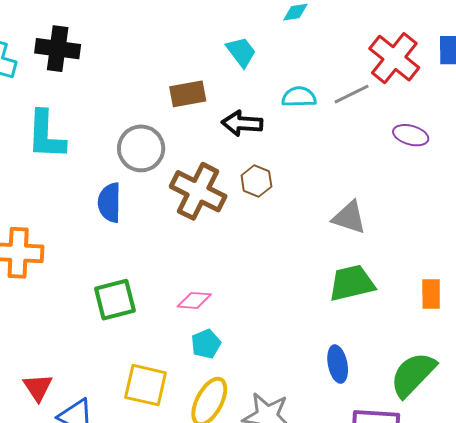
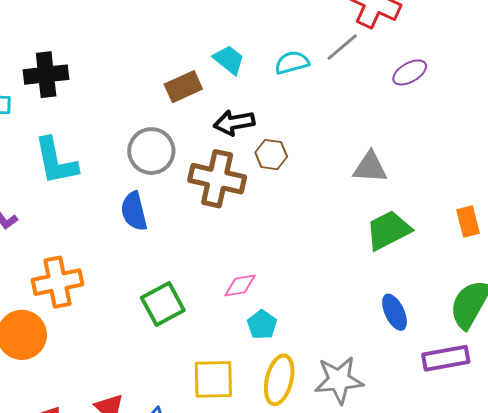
cyan trapezoid: (241, 52) -> (229, 60), moved
black arrow: (242, 123) -> (234, 123), moved
purple ellipse: (411, 135) -> (410, 72), turned -32

